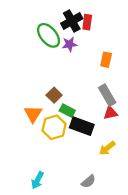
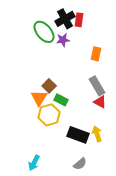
red triangle: (110, 113) -> (100, 102), turned 40
orange triangle: (33, 114) -> (39, 98), moved
black rectangle: (82, 126) -> (78, 135), moved
yellow arrow: (107, 148) -> (97, 134), turned 112

